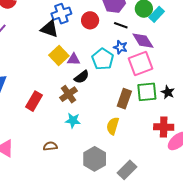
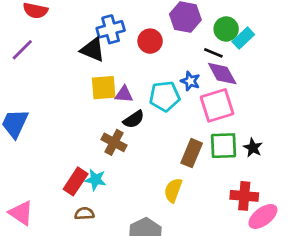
black line: (121, 25) -> (213, 53), moved
yellow square: (59, 55) -> (104, 88), turned 36
cyan pentagon: (103, 59) -> (165, 96), turned 30
brown cross: (69, 94) -> (114, 142), turned -30
red rectangle: (34, 101) -> (76, 181), moved
cyan star: (73, 120) -> (95, 180), moved

